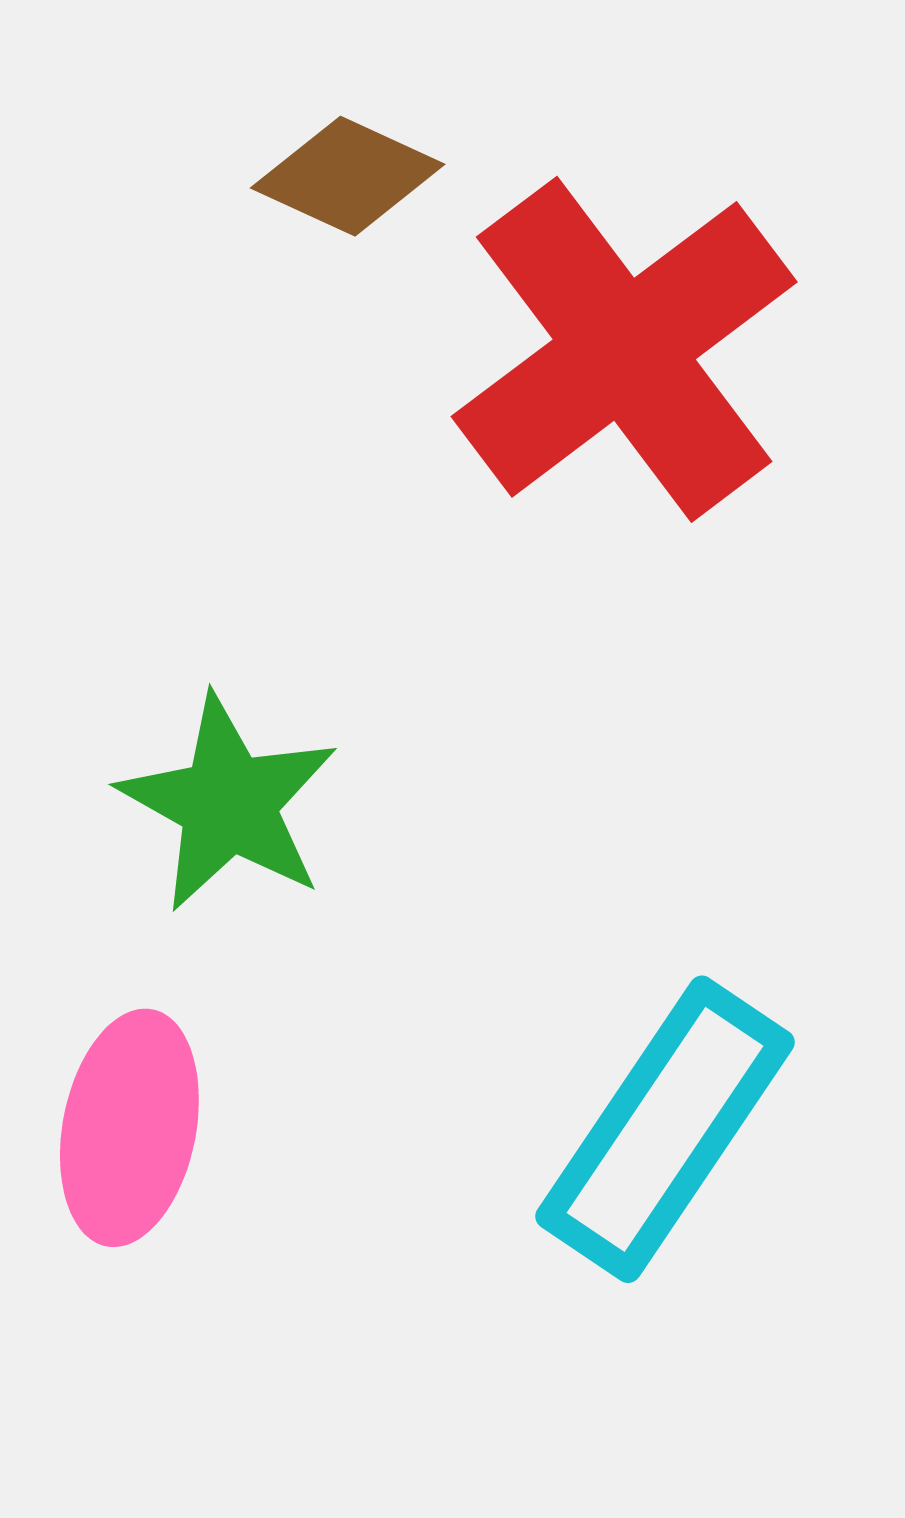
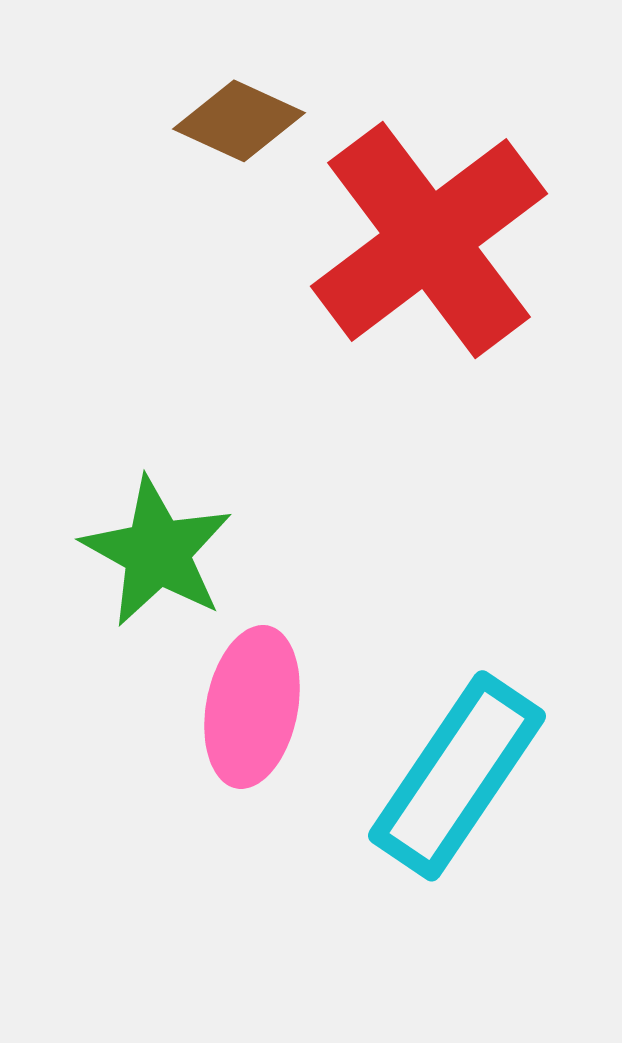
pink ellipse: (129, 1128) -> (252, 707), moved

